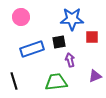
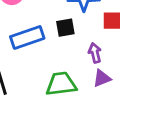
purple arrow: (70, 60) -> (95, 53), moved
purple triangle: (95, 76) -> (102, 78), moved

